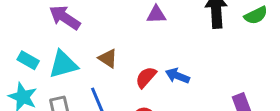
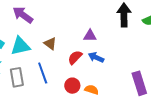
purple triangle: (156, 15) -> (90, 36), moved

